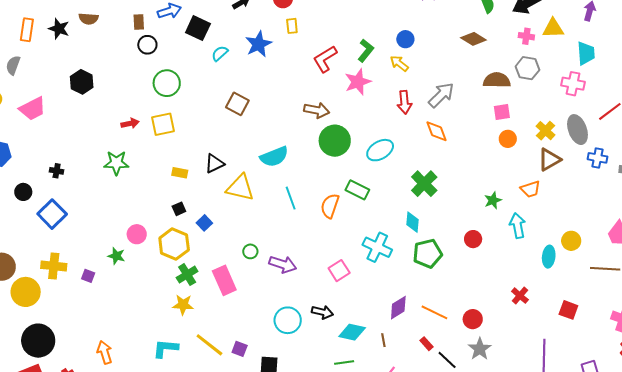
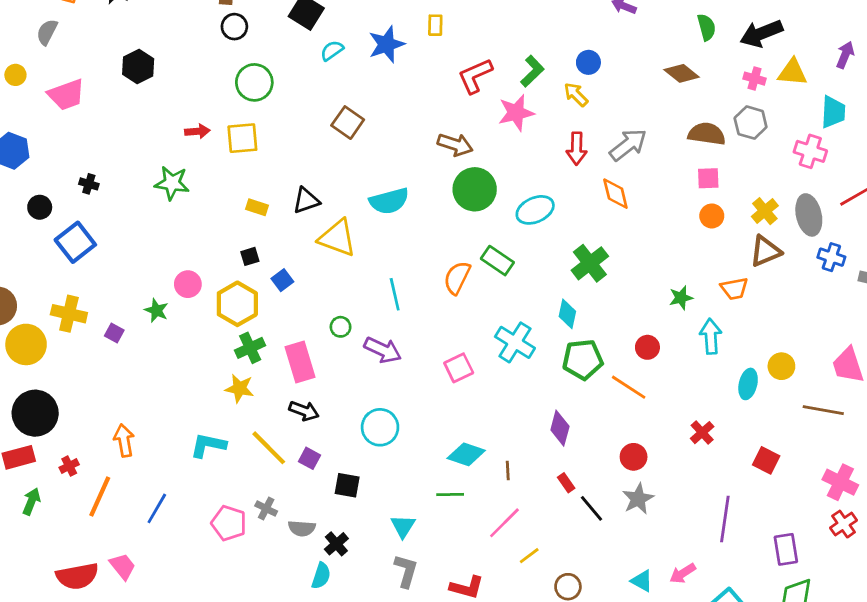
cyan line: (291, 198) -> (395, 294), moved
purple diamond: (398, 308) -> (560, 428), moved, turned -50
black arrow: (322, 312) -> (304, 411), moved
orange line: (434, 312) -> (629, 387), moved

